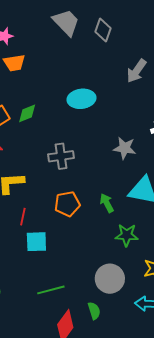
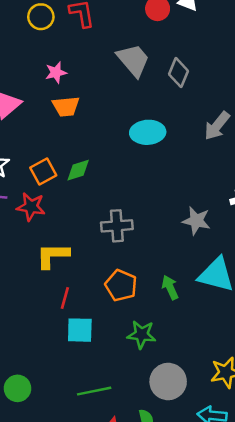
cyan ellipse: (81, 99) -> (148, 132), moved
orange pentagon: (67, 204) -> (121, 285), turned 30
green star: (127, 235) -> (142, 334), moved

